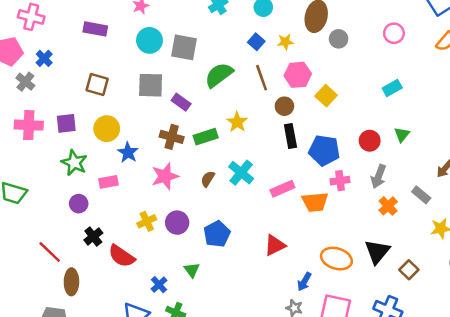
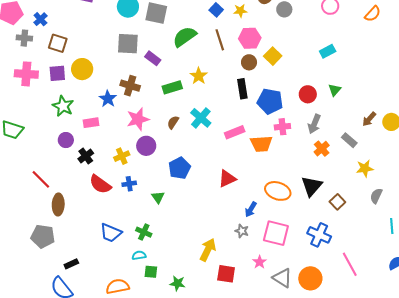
gray cross: (25, 82) -> (24, 38), turned -35
brown square: (97, 85) -> (58, 43), moved
brown circle: (284, 106) -> (249, 62), moved
yellow circle: (107, 129) -> (82, 69), moved
brown cross: (172, 137) -> (130, 86), moved
purple circle: (177, 223) -> (146, 146), moved
black cross: (93, 236) -> (86, 156), moved
blue cross: (159, 285) -> (129, 184), moved, turned 32

